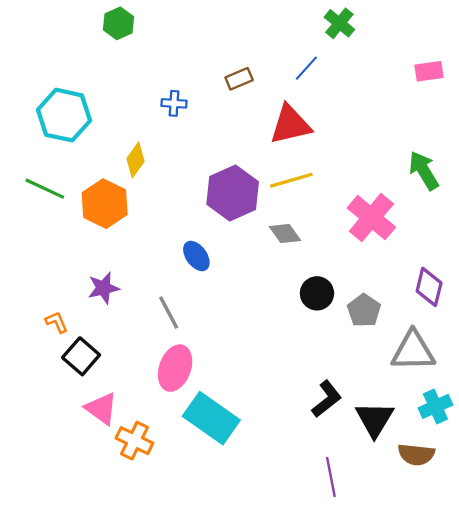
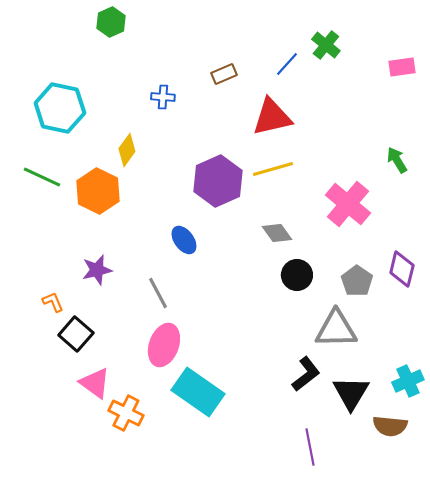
green cross: (339, 23) -> (326, 45), moved
green arrow: (424, 171) -> (397, 160), size x0.7
gray diamond: (285, 234) -> (277, 233), moved
gray pentagon: (364, 310) -> (357, 281), moved
gray triangle: (413, 351) -> (336, 329), moved

